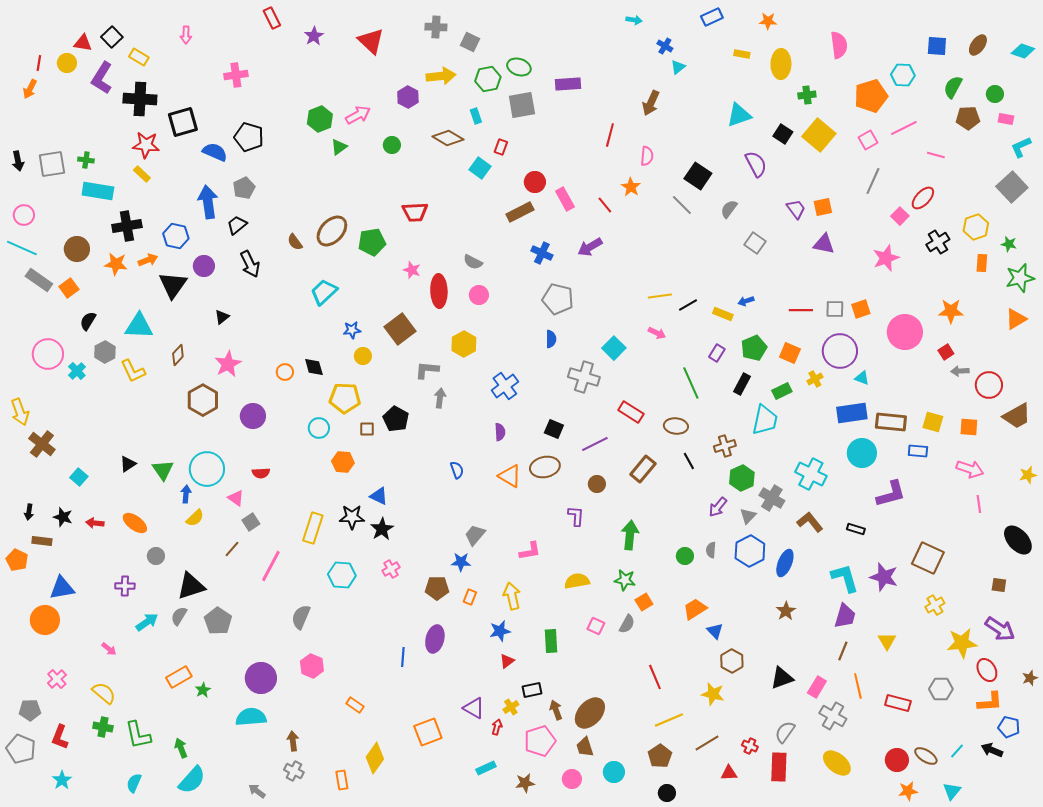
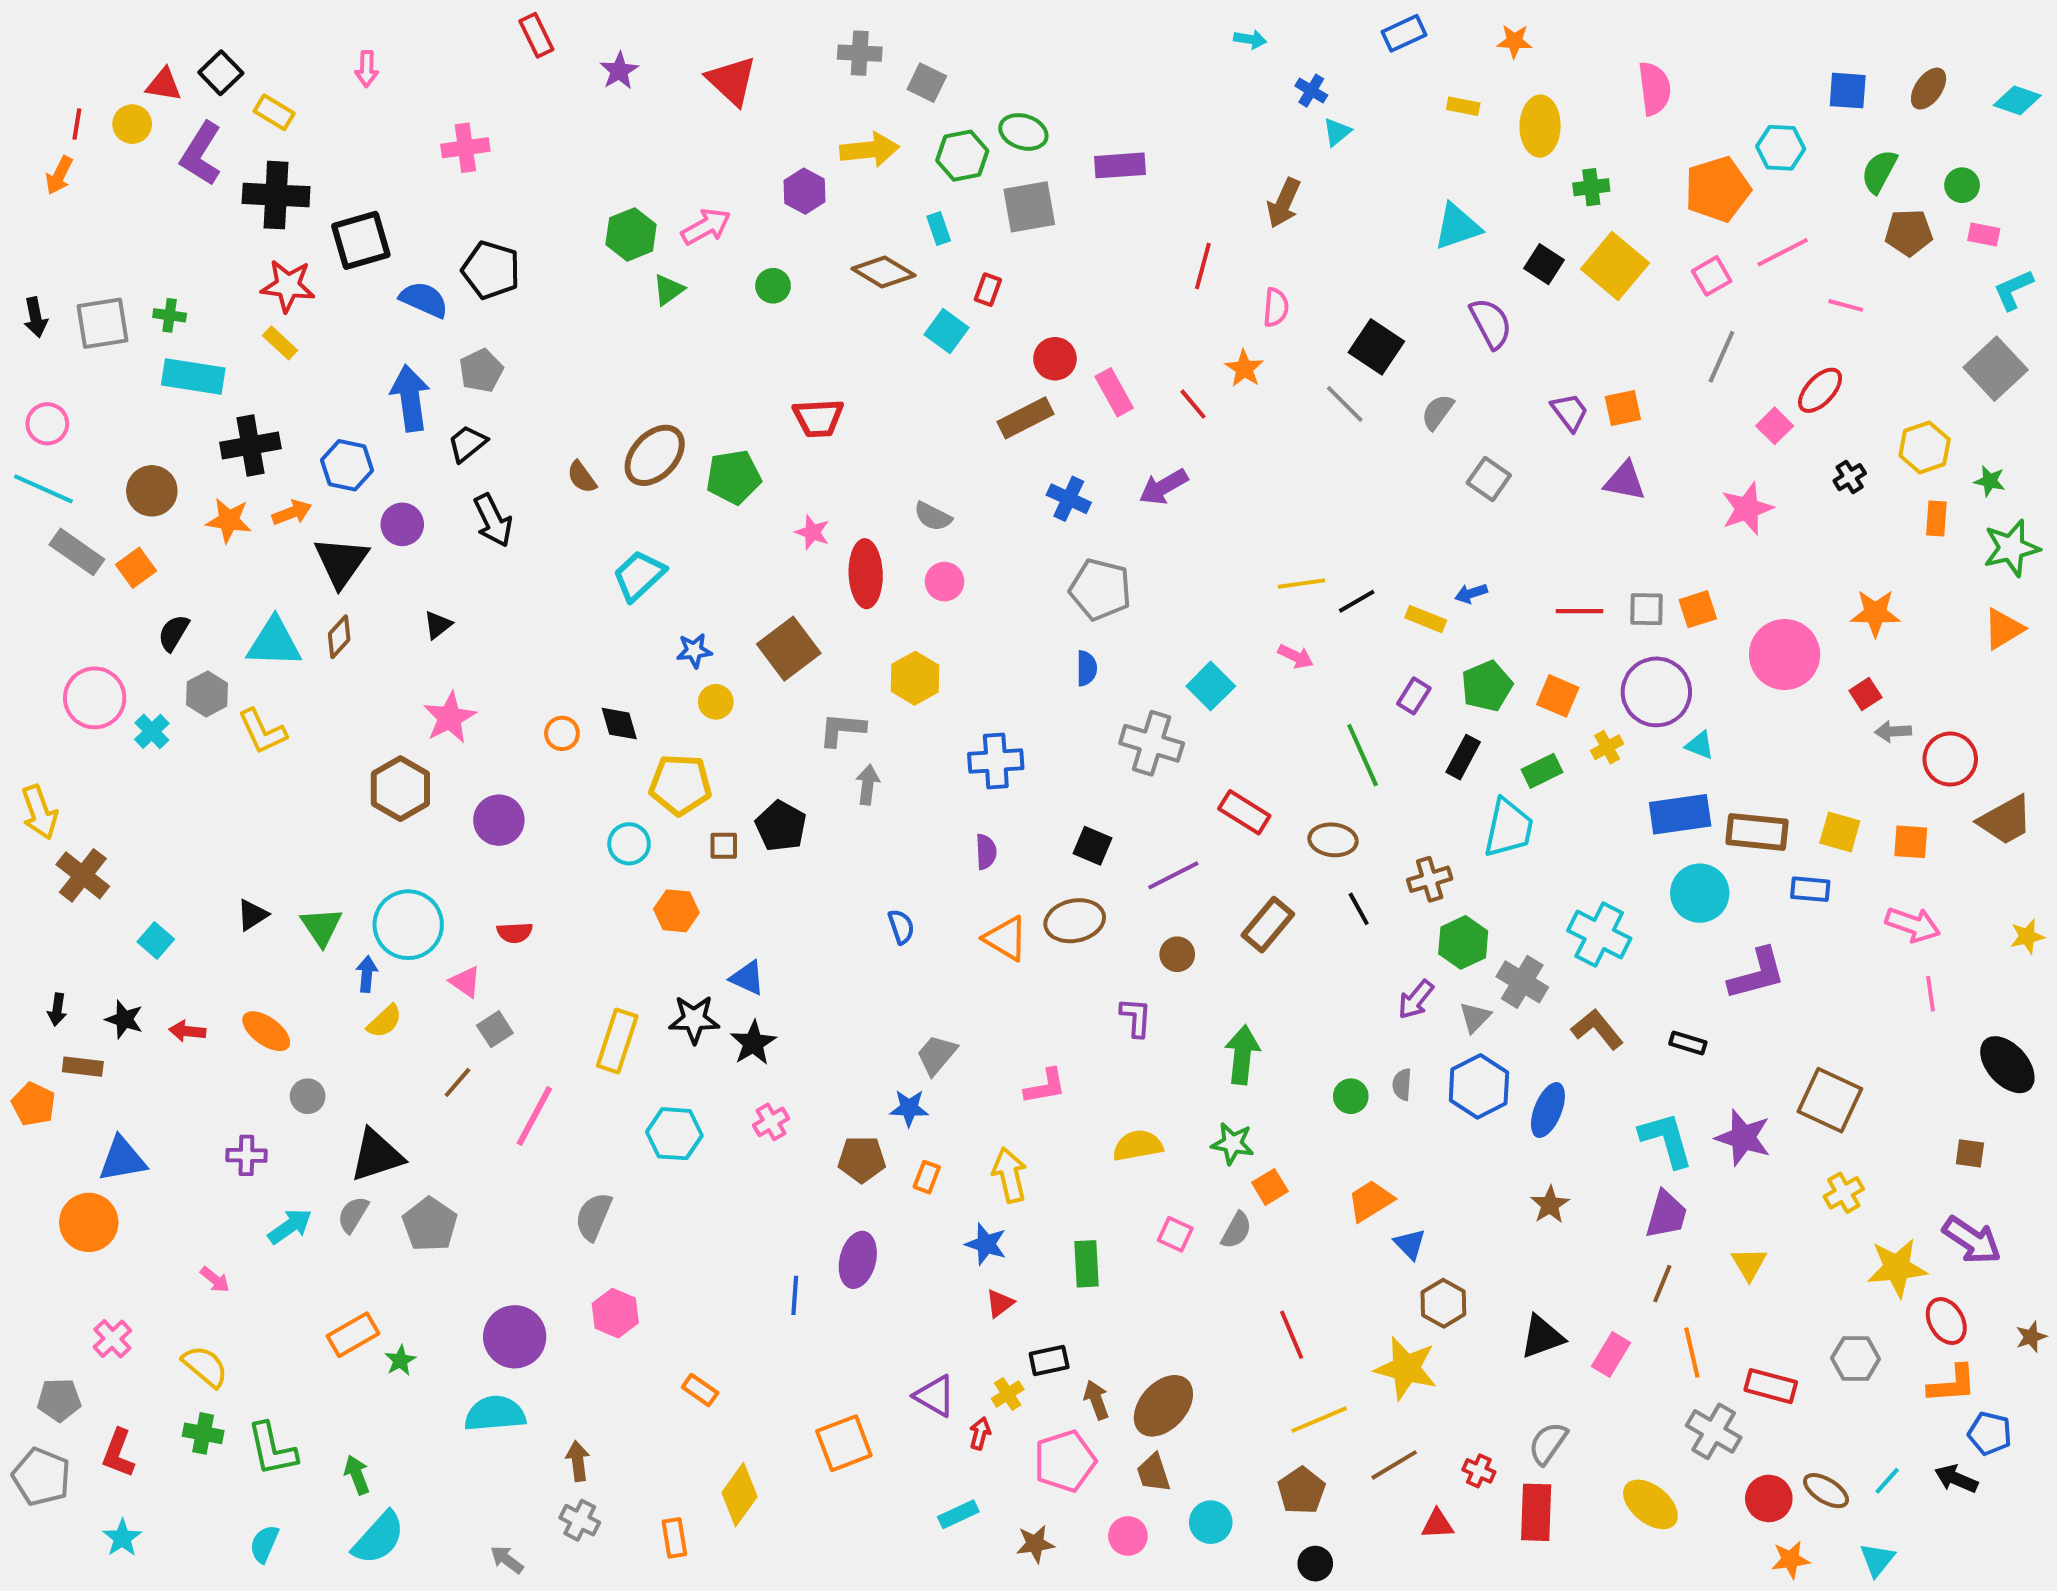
black cross: (938, 242) -> (1850, 477), size x0.7
brown diamond: (178, 355) -> (339, 637), moved
blue cross: (505, 386) -> (996, 761), turned 32
blue star: (500, 631) -> (986, 1244), turned 30
yellow star: (713, 694) -> (1406, 1368), size x1.4
gray cross: (833, 716) -> (1714, 1431), moved

